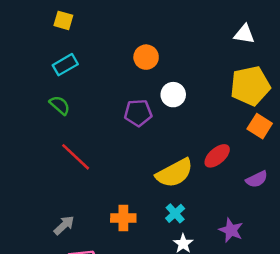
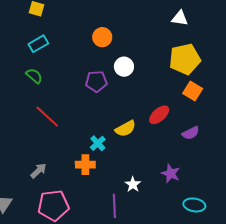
yellow semicircle: (174, 173) -> (125, 129), size x0.7
cyan cross: (175, 213) -> (98, 143), moved

